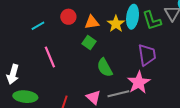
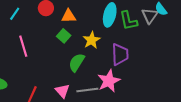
yellow star: (116, 24) -> (92, 40), moved
cyan line: (38, 26) -> (15, 14), turned -32
green semicircle: (105, 68) -> (77, 63), turned 54

